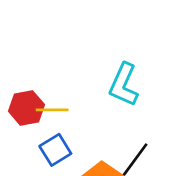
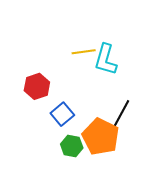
yellow line: (52, 110) -> (84, 52), moved

